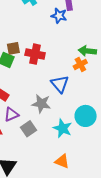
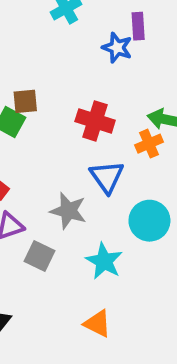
red cross: (35, 54) -> (95, 121), moved
cyan circle: (86, 116) -> (149, 221), moved
gray square: (28, 129) -> (40, 256), turned -35

